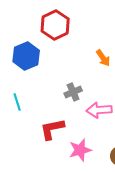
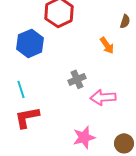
red L-shape: (52, 129) -> (27, 117), moved

